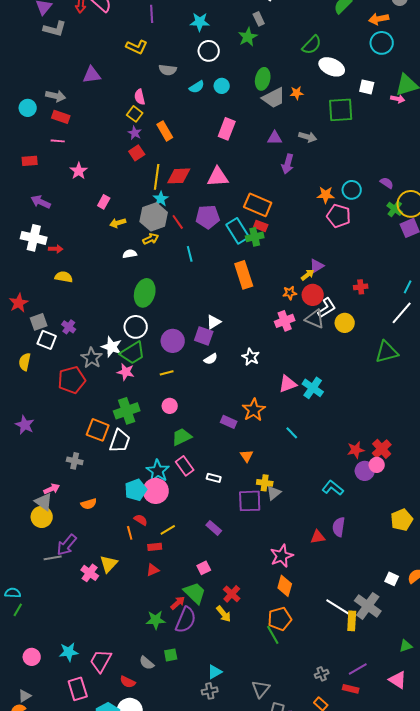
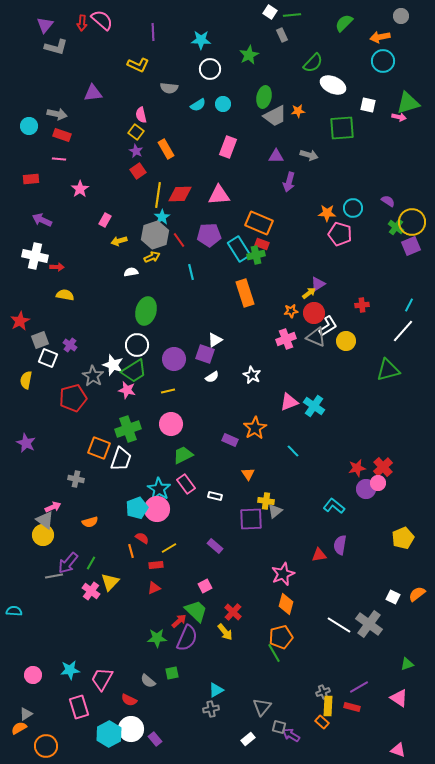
gray rectangle: (259, 19) -> (282, 35), moved
pink circle: (170, 406) -> (171, 424), size x1.5
green line: (18, 610) -> (91, 563), moved
yellow rectangle: (352, 621) -> (328, 706), moved

